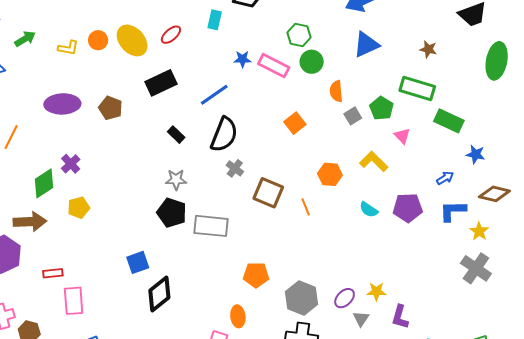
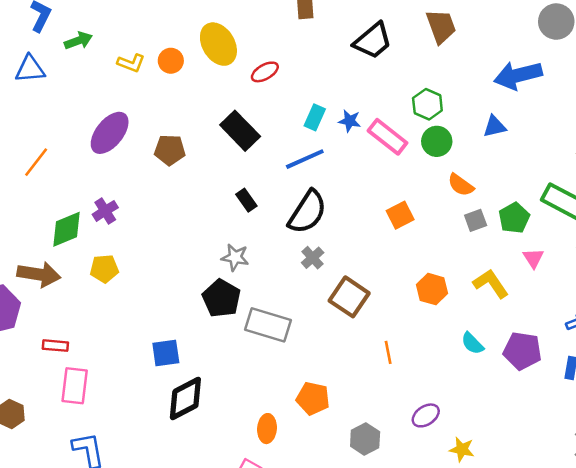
cyan rectangle: (215, 20) -> (315, 117), moved
yellow ellipse: (132, 40) -> (218, 44), moved
blue triangle: (366, 45) -> (495, 126), moved, size x0.7
black rectangle: (161, 83) -> (240, 131), turned 60
orange semicircle: (336, 91) -> (461, 185), turned -60
purple ellipse: (62, 104) -> (110, 133), turned -60
brown pentagon: (111, 108) -> (170, 150), turned -30
orange line: (306, 207) -> (388, 352), moved
gray hexagon: (302, 298) -> (365, 439), size x0.7
purple ellipse: (345, 298) -> (426, 415), moved
orange ellipse: (238, 316) -> (267, 429), moved

